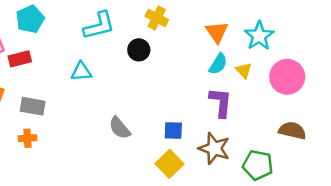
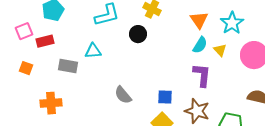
gray rectangle: (33, 106) -> (68, 66), moved
orange cross: (27, 138) -> (51, 103), size x1.5

